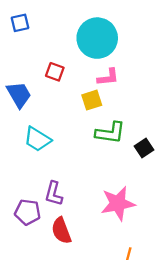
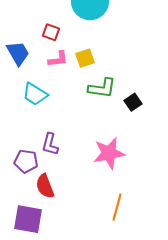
pink L-shape: (108, 77) -> (58, 59), moved
red semicircle: (61, 231) -> (45, 186), moved

